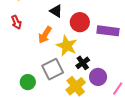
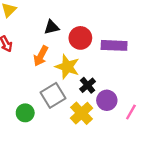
black triangle: (56, 11) -> (52, 27), turned -40

